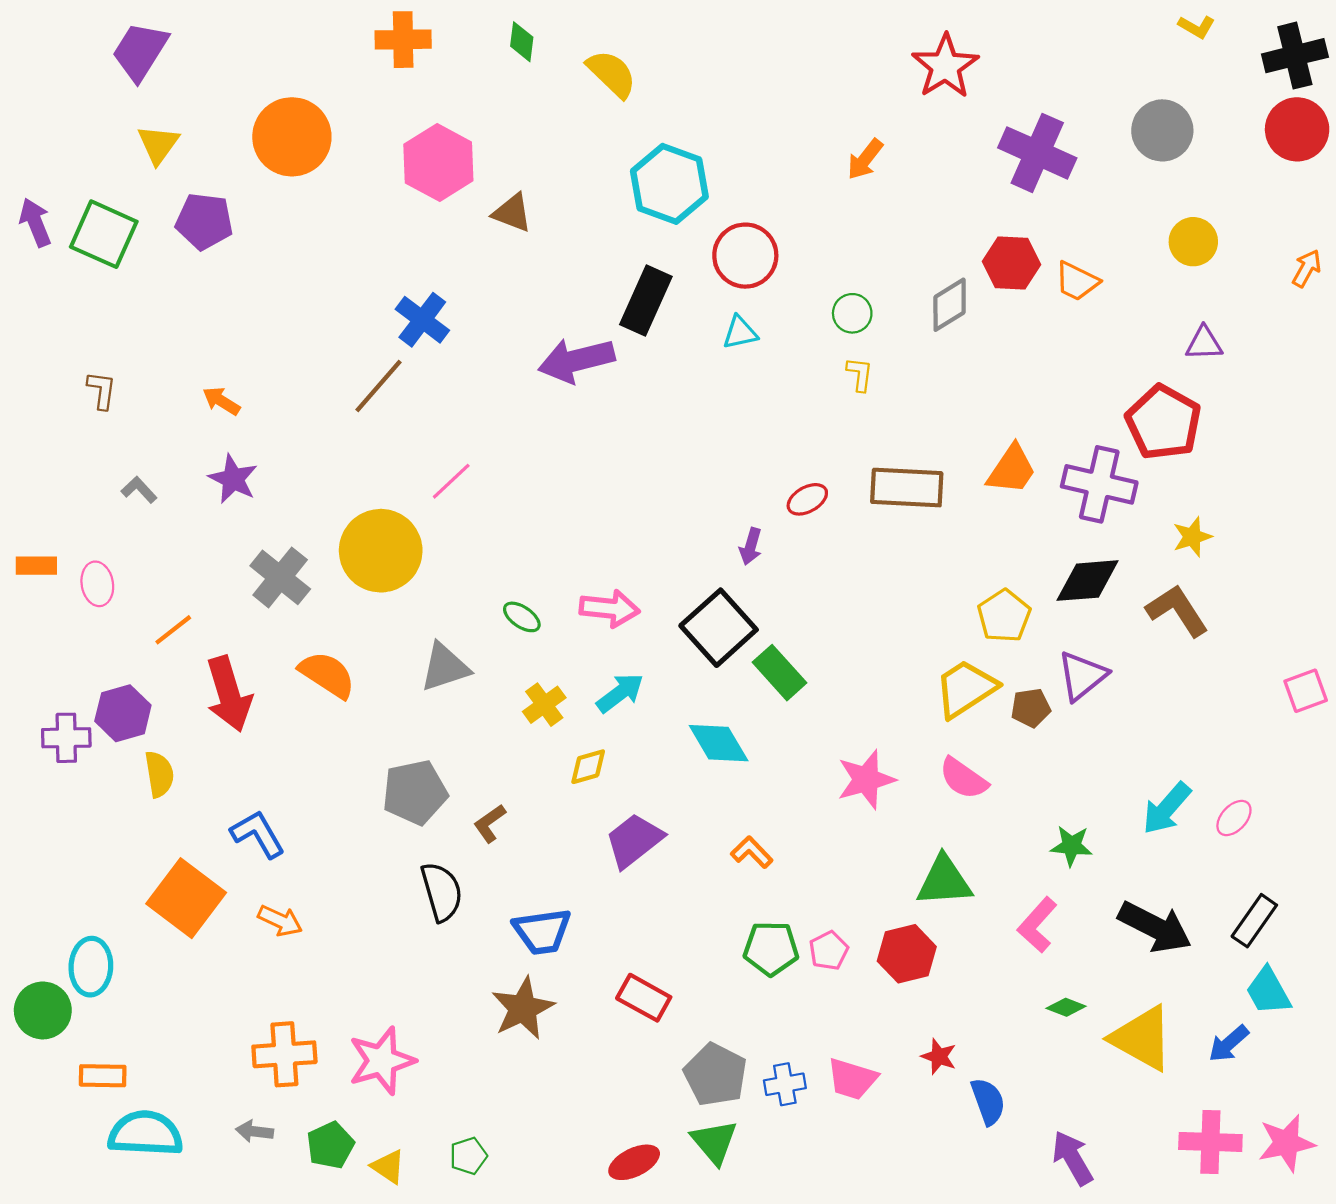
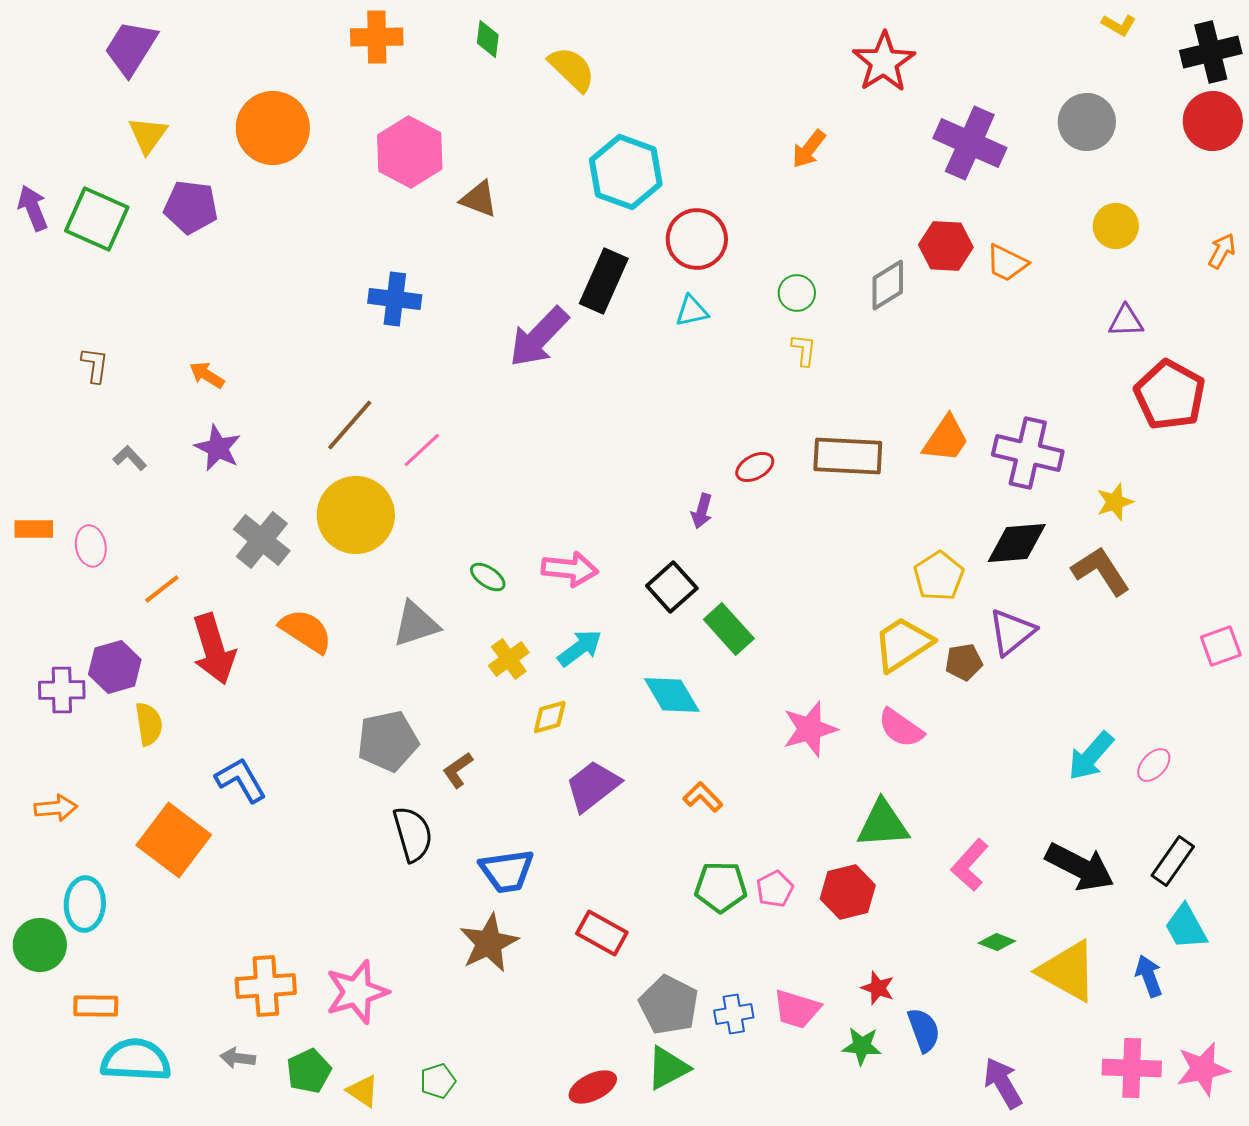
blue cross: (422, 320) -> (395, 299), turned -30
purple arrow: (576, 360) -> (539, 337), turned -32
brown line: (379, 386) -> (350, 425), moved
red pentagon: (1163, 422) -> (1170, 395), moved
black square: (719, 628) -> (672, 587), size x0.7
green star: (1071, 846) -> (862, 1046), moved
orange arrow: (280, 921) -> (56, 808), moved, turned -30
blue arrow: (1229, 1044) -> (1149, 976), turned 111
green triangle: (714, 1142) -> (668, 1068), turned 42

